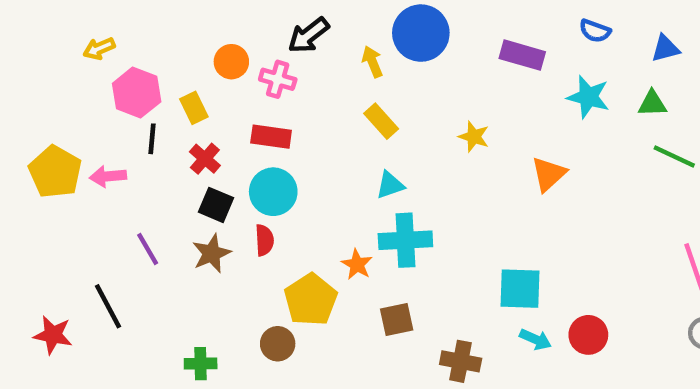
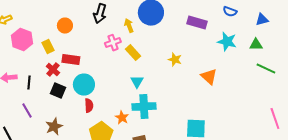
black arrow: (308, 35) -> (100, 14), turned -36
pink cross: (278, 79) -> (113, 43), moved, turned -35
red rectangle: (271, 137) -> (71, 60), moved
black line: (152, 139) -> (29, 83), moved
orange triangle: (549, 174) -> (209, 77), turned -36
cyan triangle: (390, 185) -> (137, 82), turned -40
red semicircle: (264, 240) -> (89, 106), moved
brown star: (212, 253) -> (54, 127), moved

